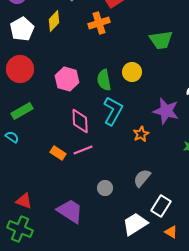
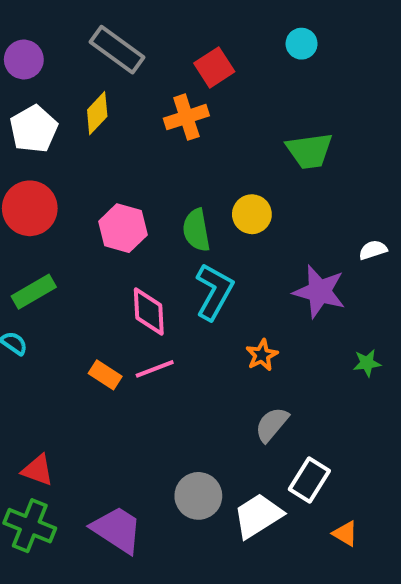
orange star: (141, 134) -> (262, 355), moved
gray circle: (105, 188) -> (198, 496), moved, size x1.5
purple trapezoid: (70, 211) -> (117, 530), moved
orange triangle: (171, 232) -> (345, 534), moved

